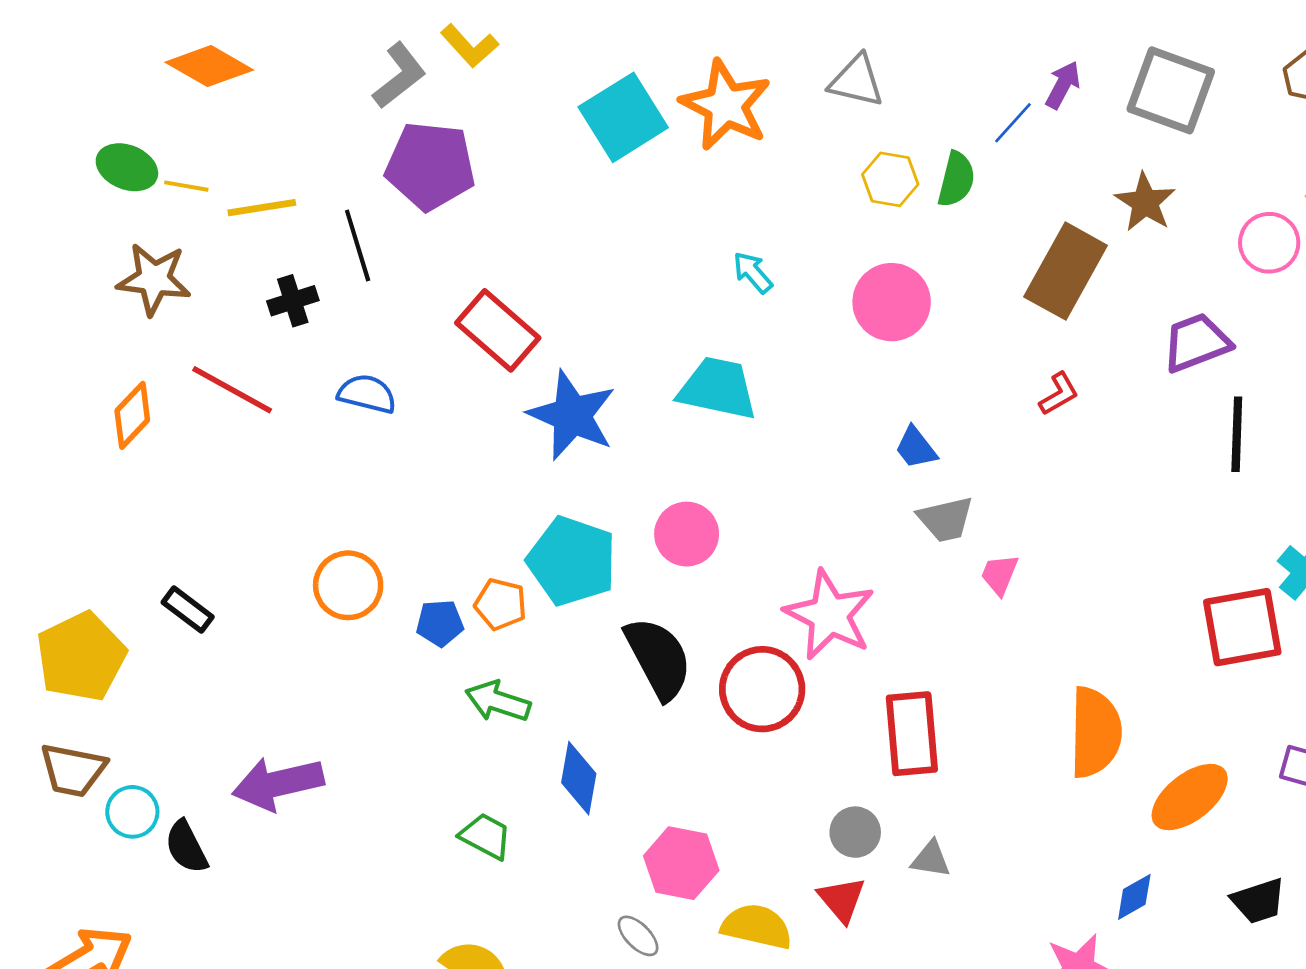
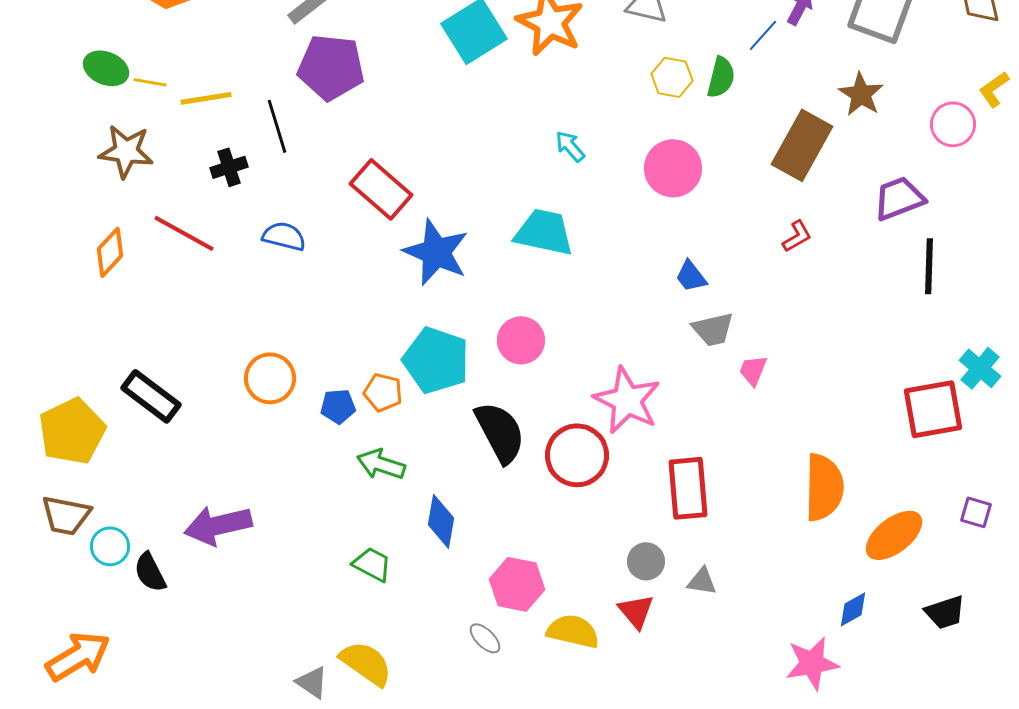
black rectangle: (188, 610) -> (151, 396), size x1.5

